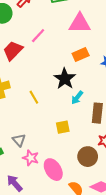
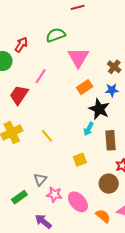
pink triangle: (80, 23) -> (78, 57), turned -50
black star: (65, 79) -> (99, 109), moved
gray triangle: (19, 140) -> (40, 180), turned 32

